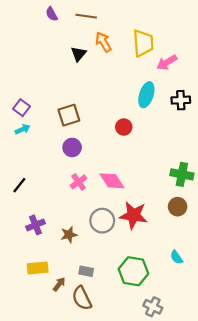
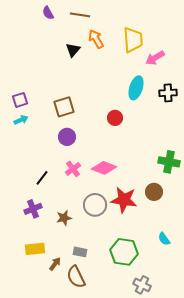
purple square: (22, 108) -> (20, 100), turned 35
pink diamond: (112, 181) -> (104, 168), turned -35
black line: (19, 185) -> (42, 178), moved
brown circle: (178, 207) -> (154, 192), moved

